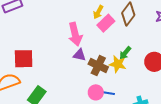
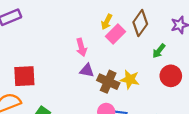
pink arrow: (75, 34) -> (81, 47), size x0.7
green arrow: (125, 53) -> (159, 51), moved

